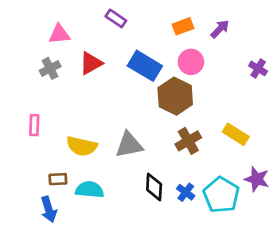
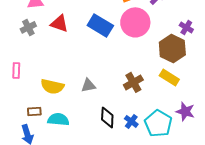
pink circle: (191, 62) -> (135, 22), size x1.5
red triangle: (91, 63) -> (59, 23), turned 48
brown hexagon: (175, 96) -> (172, 48), moved
gray triangle: (129, 145) -> (88, 85), size x0.7

